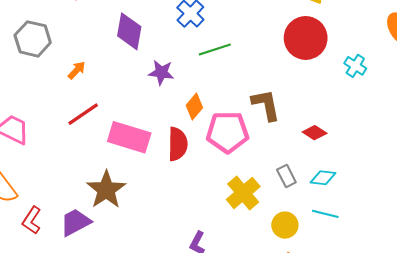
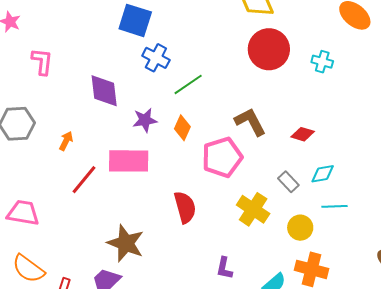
orange diamond: (194, 106) -> (182, 128), moved
pink rectangle: (129, 137) -> (129, 161), moved
red semicircle: (178, 144) -> (185, 207), moved

